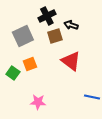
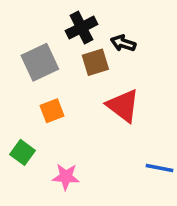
green square: (13, 73) -> (23, 152), moved

